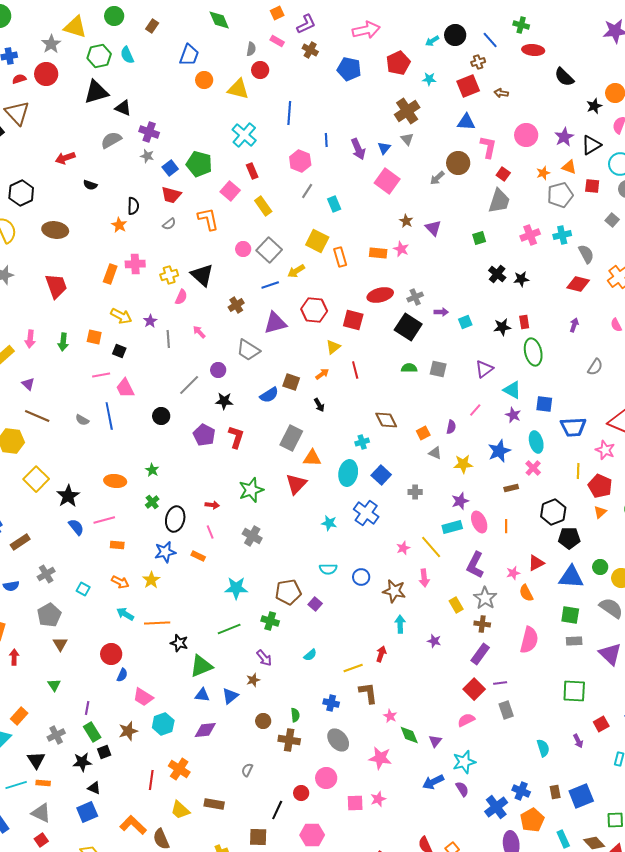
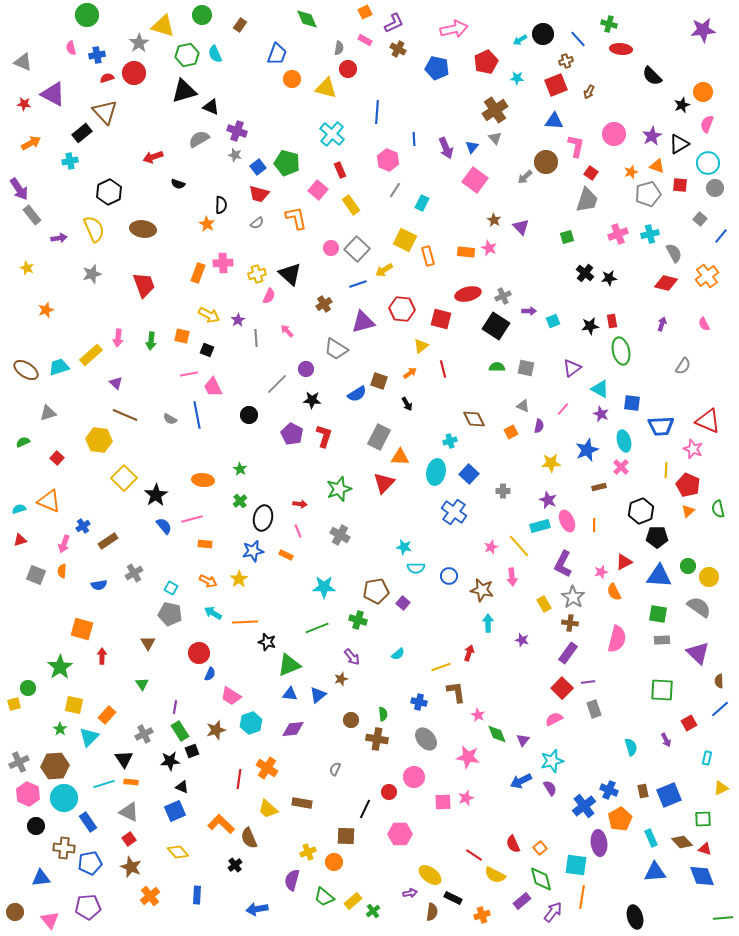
brown arrow: (501, 93) -> (589, 92), turned -72
cyan rectangle: (334, 204) -> (422, 203), turned 49
gray triangle: (435, 453) -> (523, 406), moved
purple star: (460, 501) -> (548, 500), turned -30
cyan star: (329, 523) -> (404, 547), moved
gray pentagon: (49, 615) -> (170, 614), moved, turned -30

